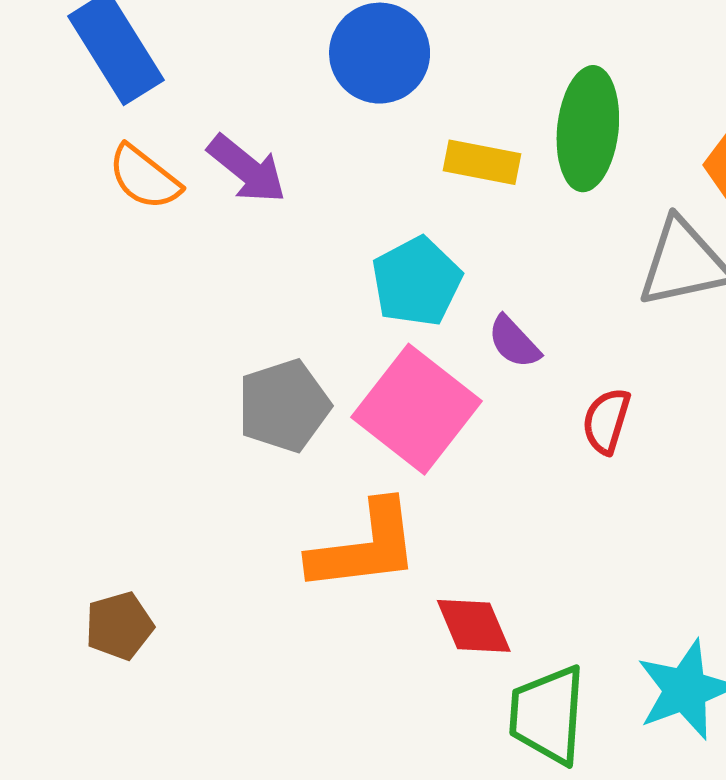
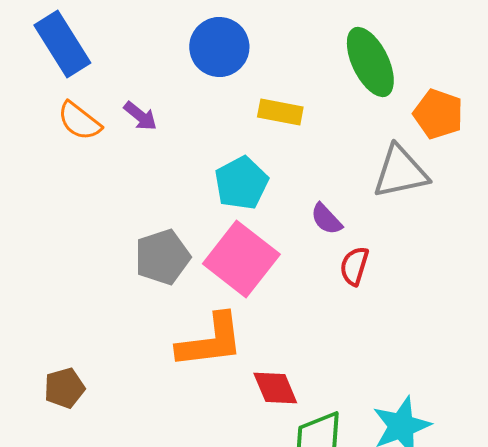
green ellipse: (588, 129) -> (370, 62), moved, turned -32
purple arrow: (247, 169) -> (140, 116), size x0.7
purple semicircle: (514, 342) -> (326, 219), moved

